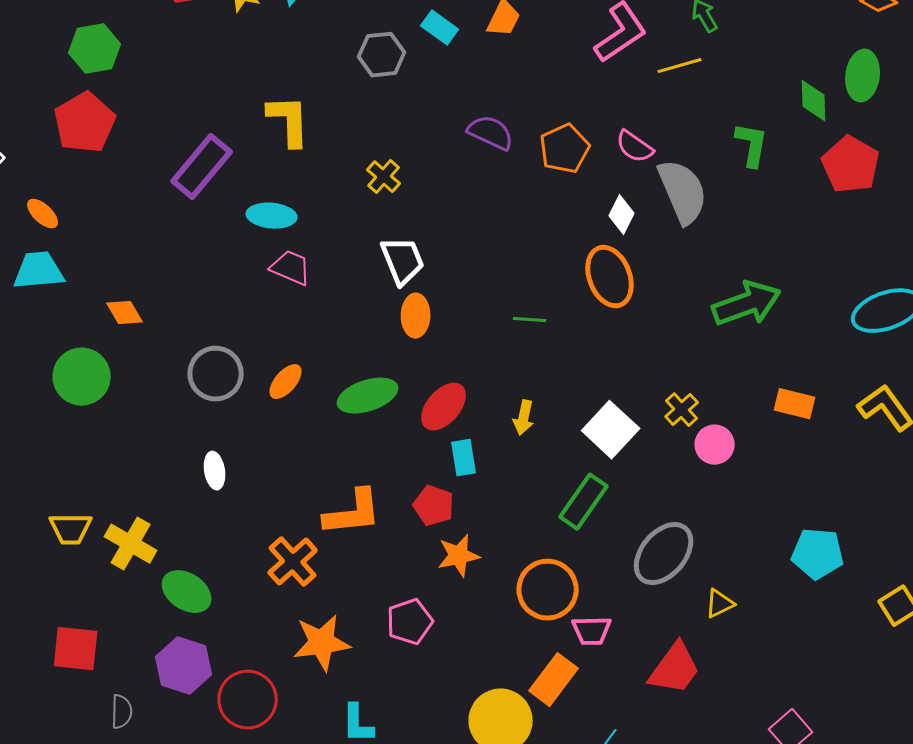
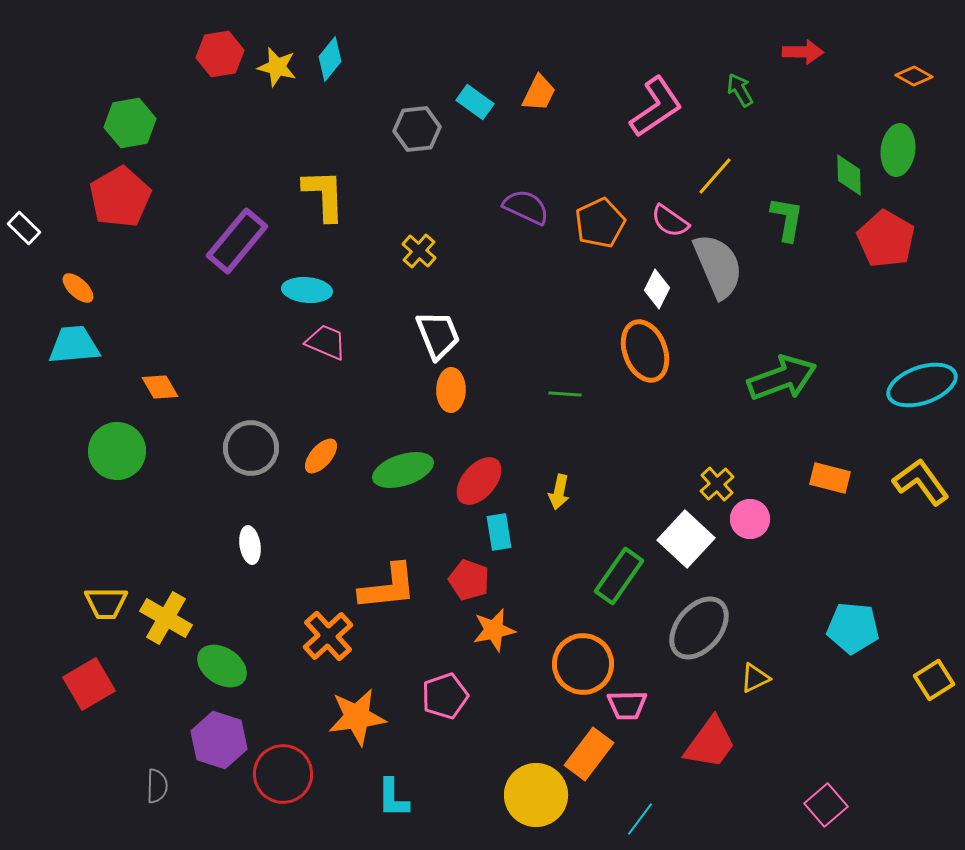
yellow line: (680, 66) -> (715, 176), moved, turned -33
white square: (611, 430) -> (686, 539), moved
red square: (76, 649) -> (89, 684), moved, turned -36

